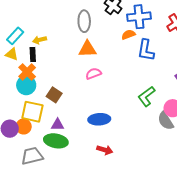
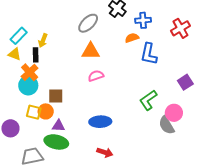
blue cross: (139, 17) -> (143, 20), size x0.7
gray ellipse: (84, 21) -> (88, 23), turned 45
yellow arrow: (40, 40) -> (43, 41), turned -56
brown square: (54, 95) -> (56, 96), turned -35
yellow square: (32, 112) -> (34, 112), size x0.7
orange circle: (24, 126) -> (46, 111), moved

